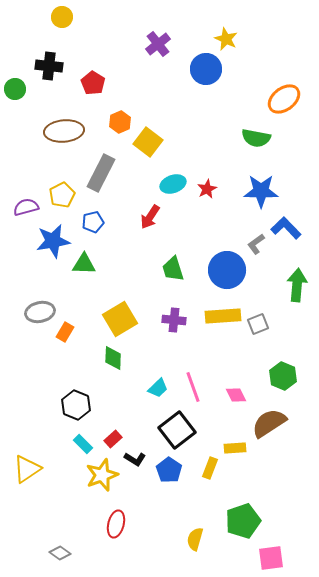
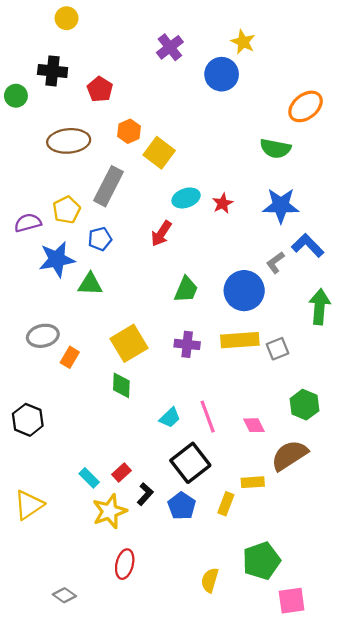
green trapezoid: (173, 269) -> (186, 290), turned -140
black hexagon: (76, 405) -> (28, 420), moved
black L-shape: (135, 459) -> (145, 494), turned -80

